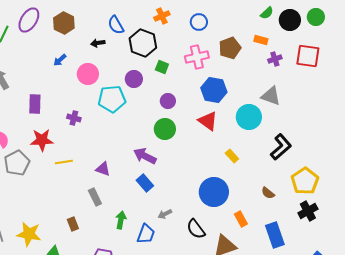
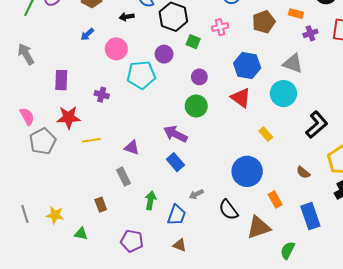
pink cross: (197, 57) -> (220, 27), moved, size x0.7
gray triangle: (271, 96) -> (293, 63), moved
yellow star: (29, 234) -> (55, 215), size x0.7

